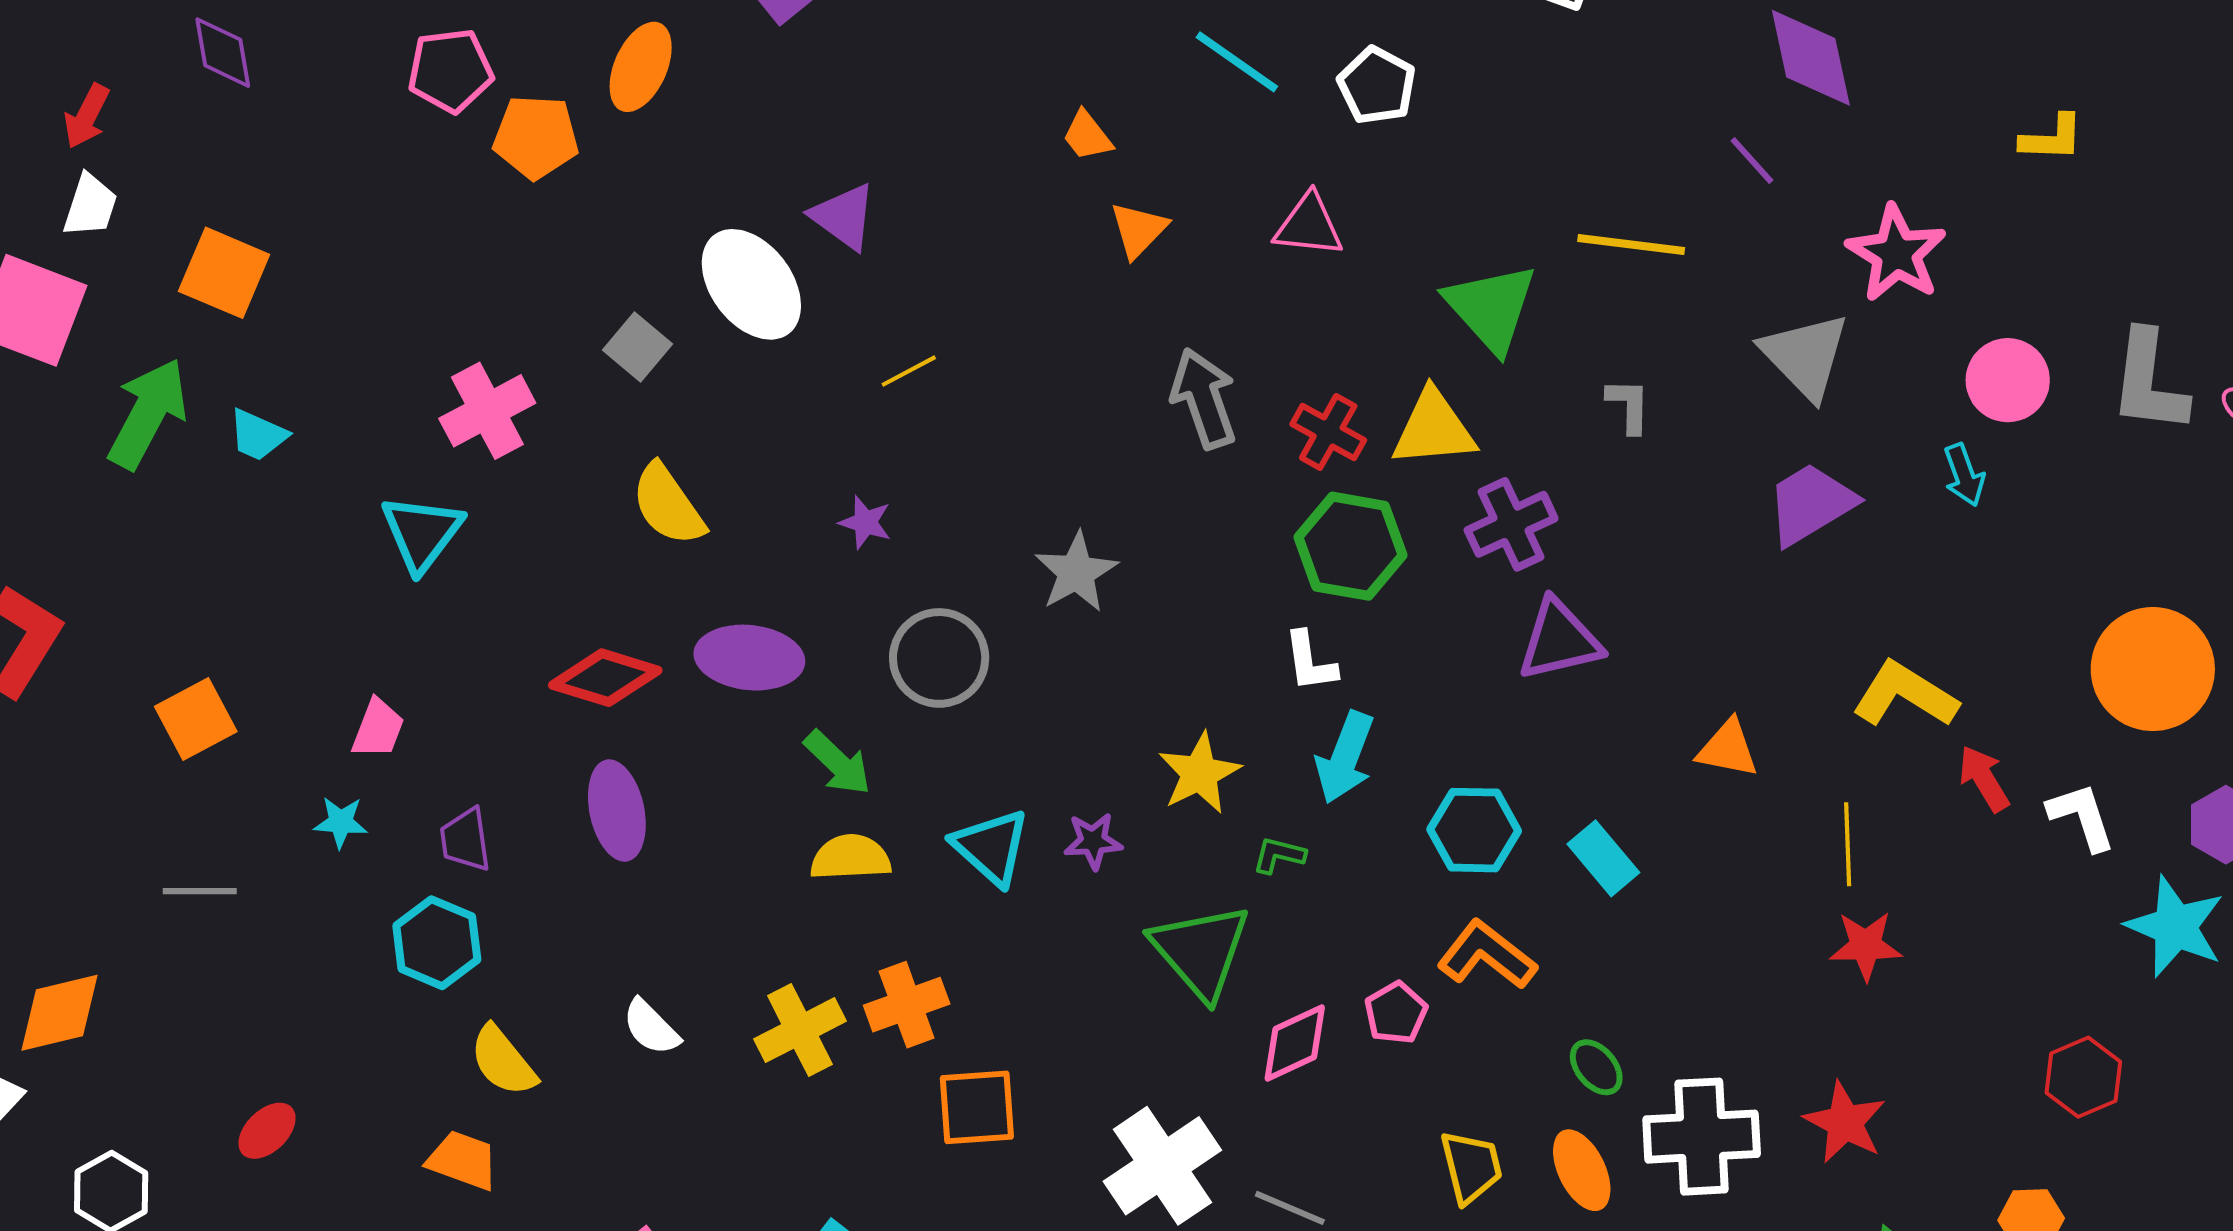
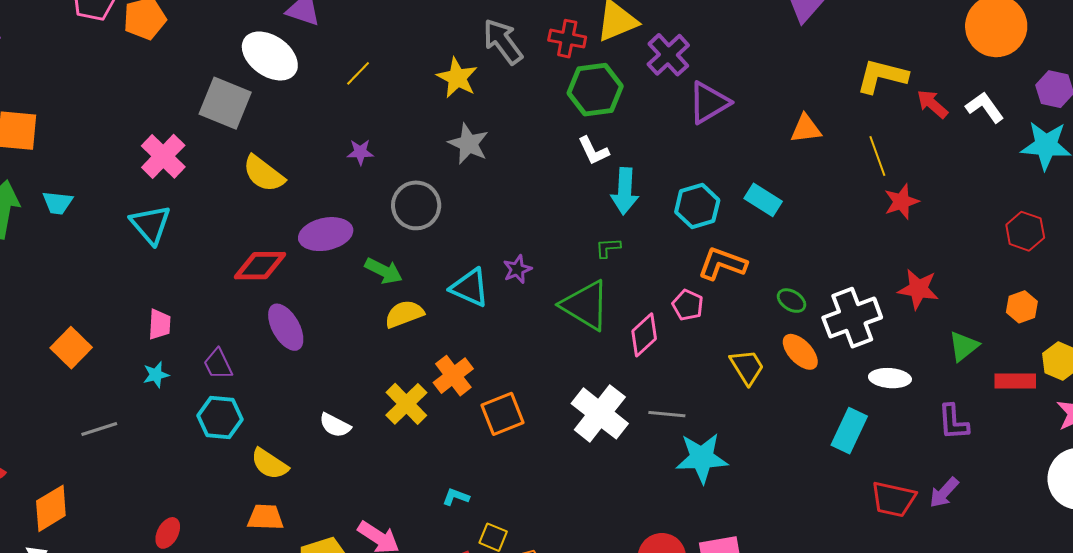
gray square: (638, 347) -> (225, 103), size x1.6
yellow star: (1199, 773) -> (457, 78), moved

